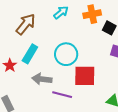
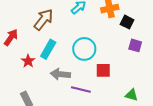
red square: (85, 76) -> (103, 70), size x0.7

